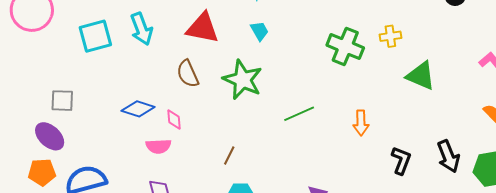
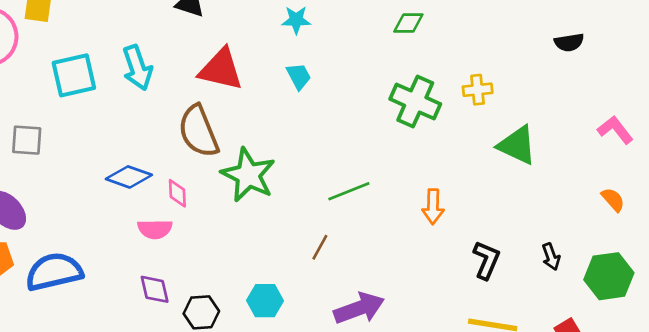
brown semicircle: (188, 74) -> (198, 131), size x1.4
green star: (243, 80) -> (248, 175), moved
gray square: (62, 101) -> (27, 140), moved
brown line: (229, 155) -> (320, 247), moved
black arrow: (448, 156) -> (551, 257), size x0.6

